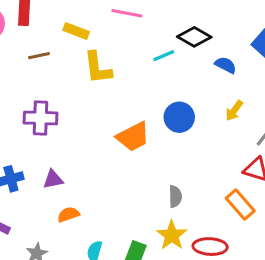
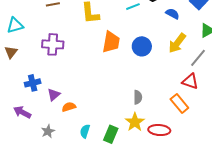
yellow arrow: (234, 111) -> (177, 43), size x1.5
orange trapezoid: (133, 137) -> (111, 42), moved, turned -55
purple triangle: (53, 179) -> (54, 95), moved, turned -32

